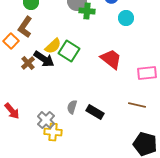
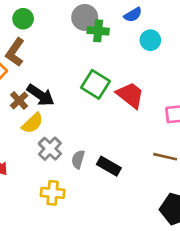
yellow semicircle: (53, 46) -> (32, 123), moved
green square: (69, 51) -> (95, 84), moved
gray cross: (46, 120) -> (50, 149), moved

